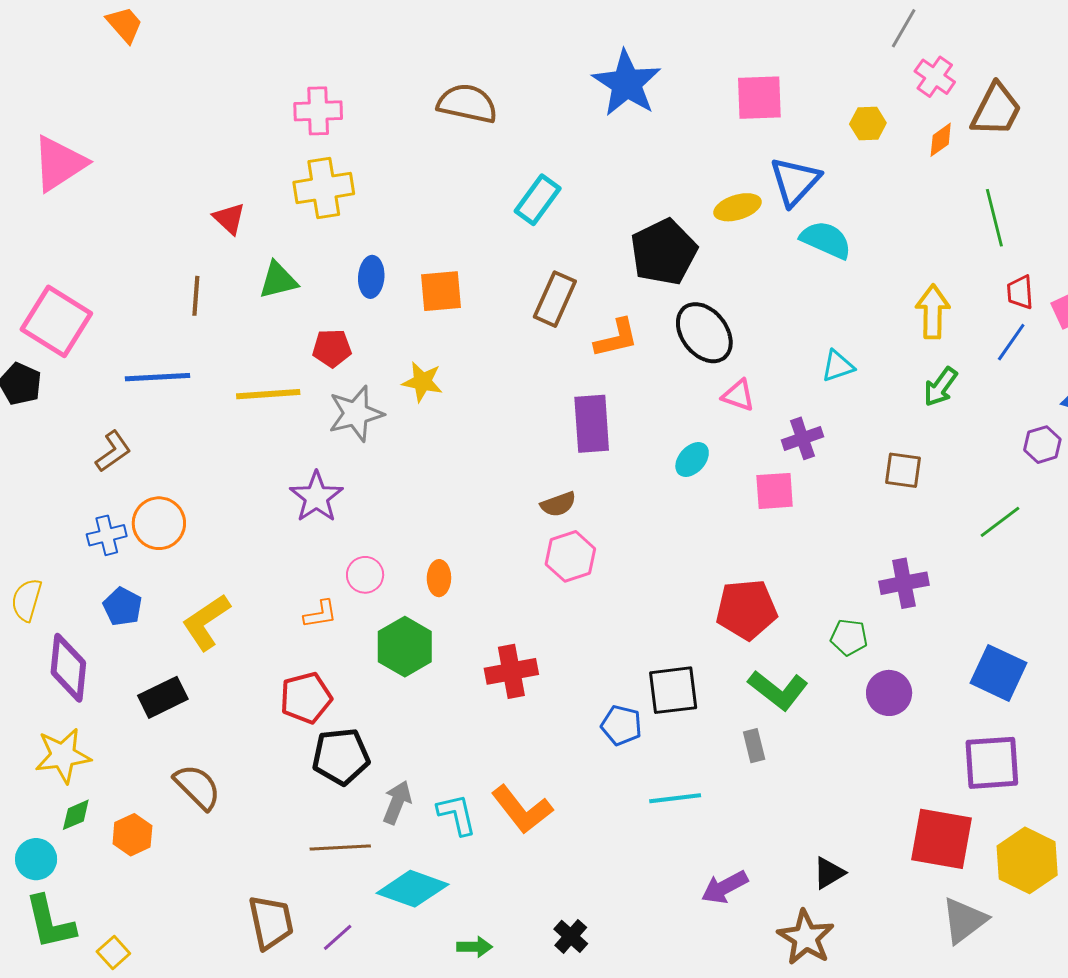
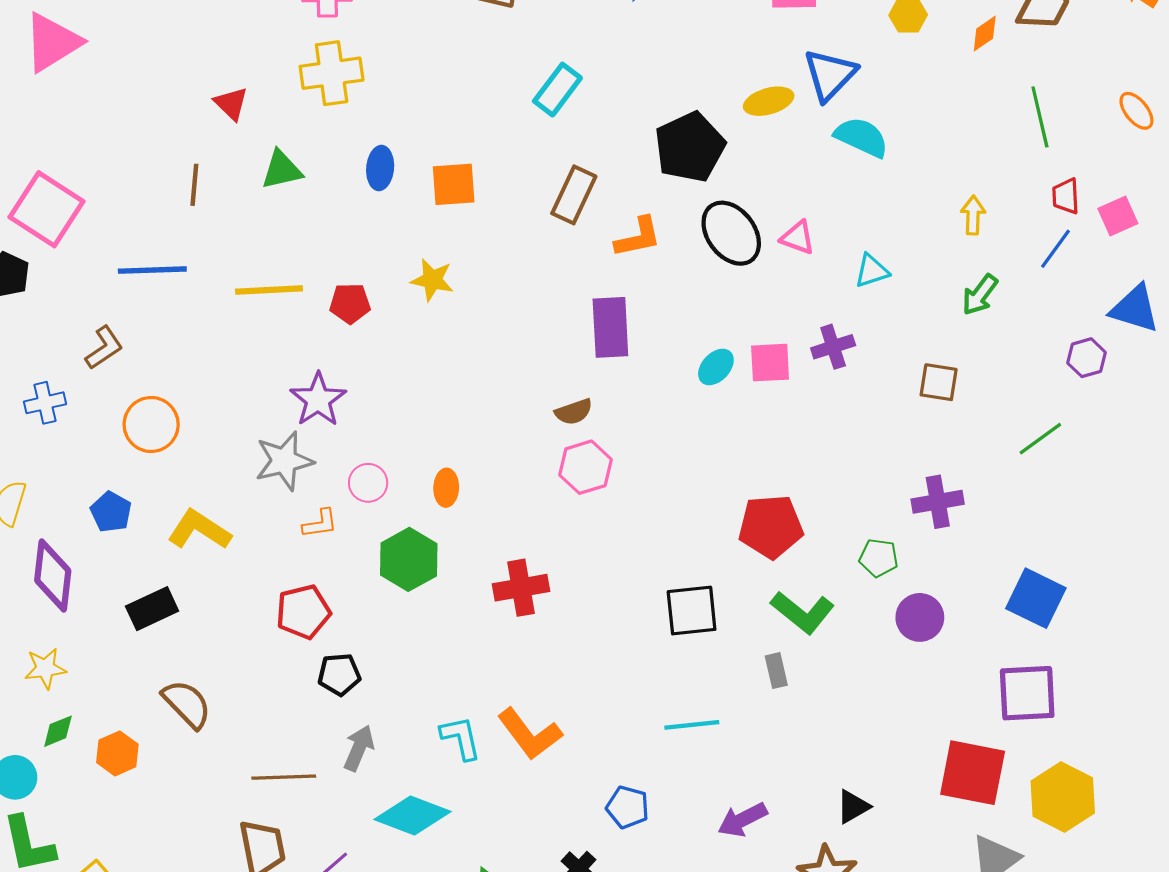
yellow arrow: (933, 312) -> (973, 215), size x0.7
red pentagon: (332, 348) -> (350, 303), moved
pink triangle: (738, 395) -> (798, 238), moved
gray star: (356, 414) -> (284, 461), moved
pink square: (775, 491) -> (770, 363), moved
blue cross: (107, 535) -> (45, 403), moved
yellow L-shape: (206, 622) -> (199, 530), turned 66
blue pentagon: (621, 725) -> (628, 807), moved
yellow star: (63, 756) -> (45, 668), size x0.7
black pentagon: (341, 756) -> (339, 674), size x0.7
gray arrow: (397, 802) -> (359, 748), moved
brown line: (340, 847) -> (284, 777), moved

